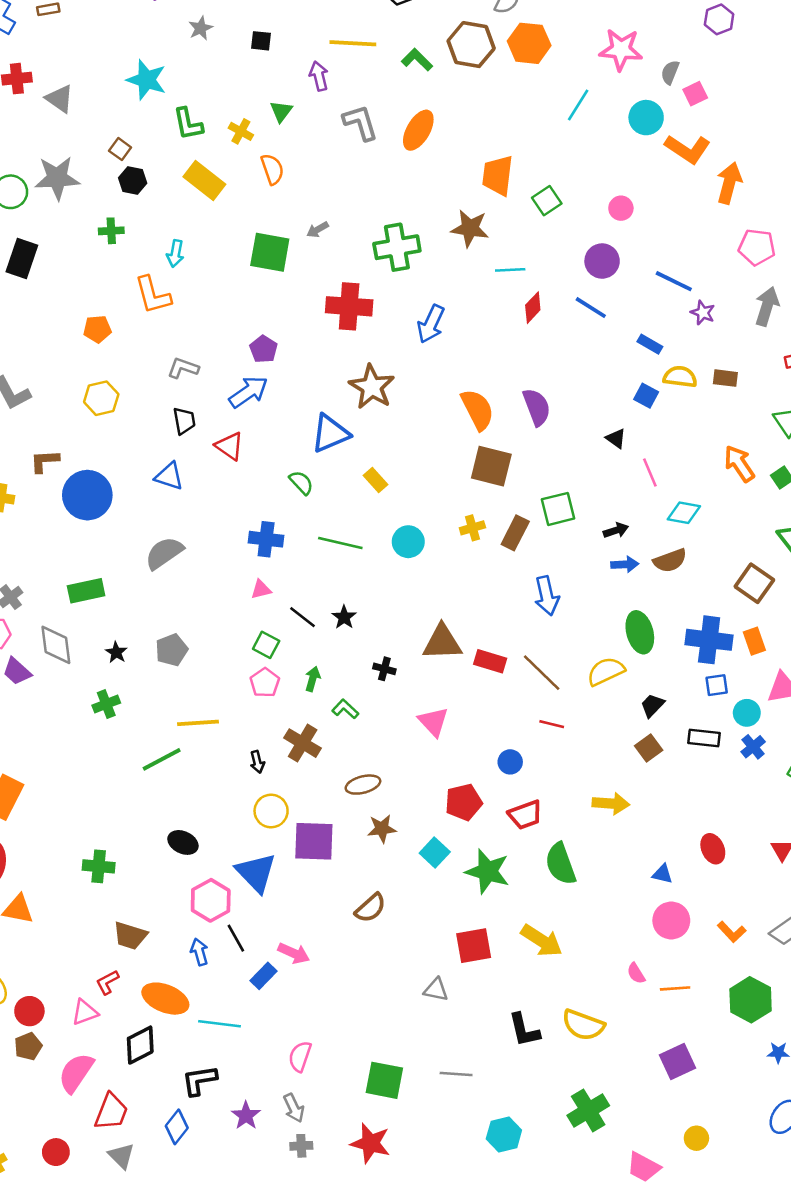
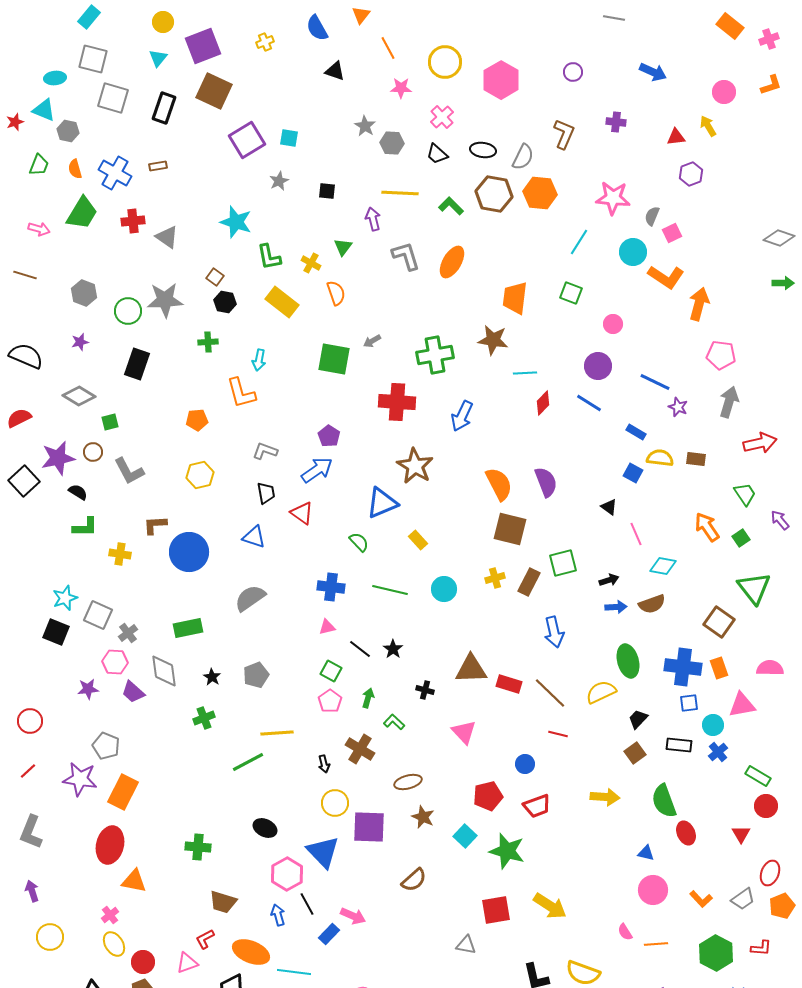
green square: (547, 201) -> (571, 293), moved, turned -35
brown star: (382, 829) -> (423, 817), turned 30
green semicircle: (561, 864) -> (664, 801), moved

